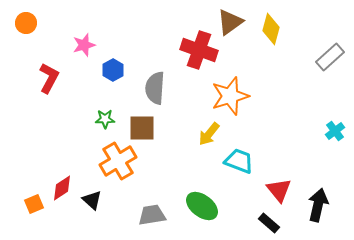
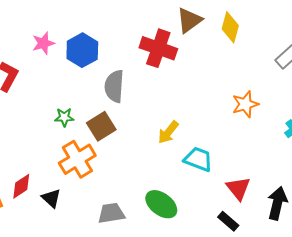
blue hexagon: (113, 70) -> (82, 50), moved, size x1.5
orange star: (230, 96) -> (245, 104), moved, size x0.7
brown square: (142, 128) -> (101, 126), turned -32

